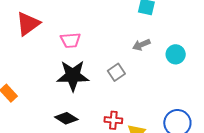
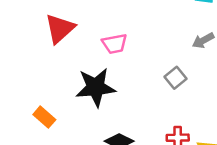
black star: (73, 76) -> (96, 87), moved

